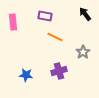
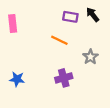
purple rectangle: (45, 16) -> (70, 17), moved
blue star: (26, 75) -> (17, 79), moved

